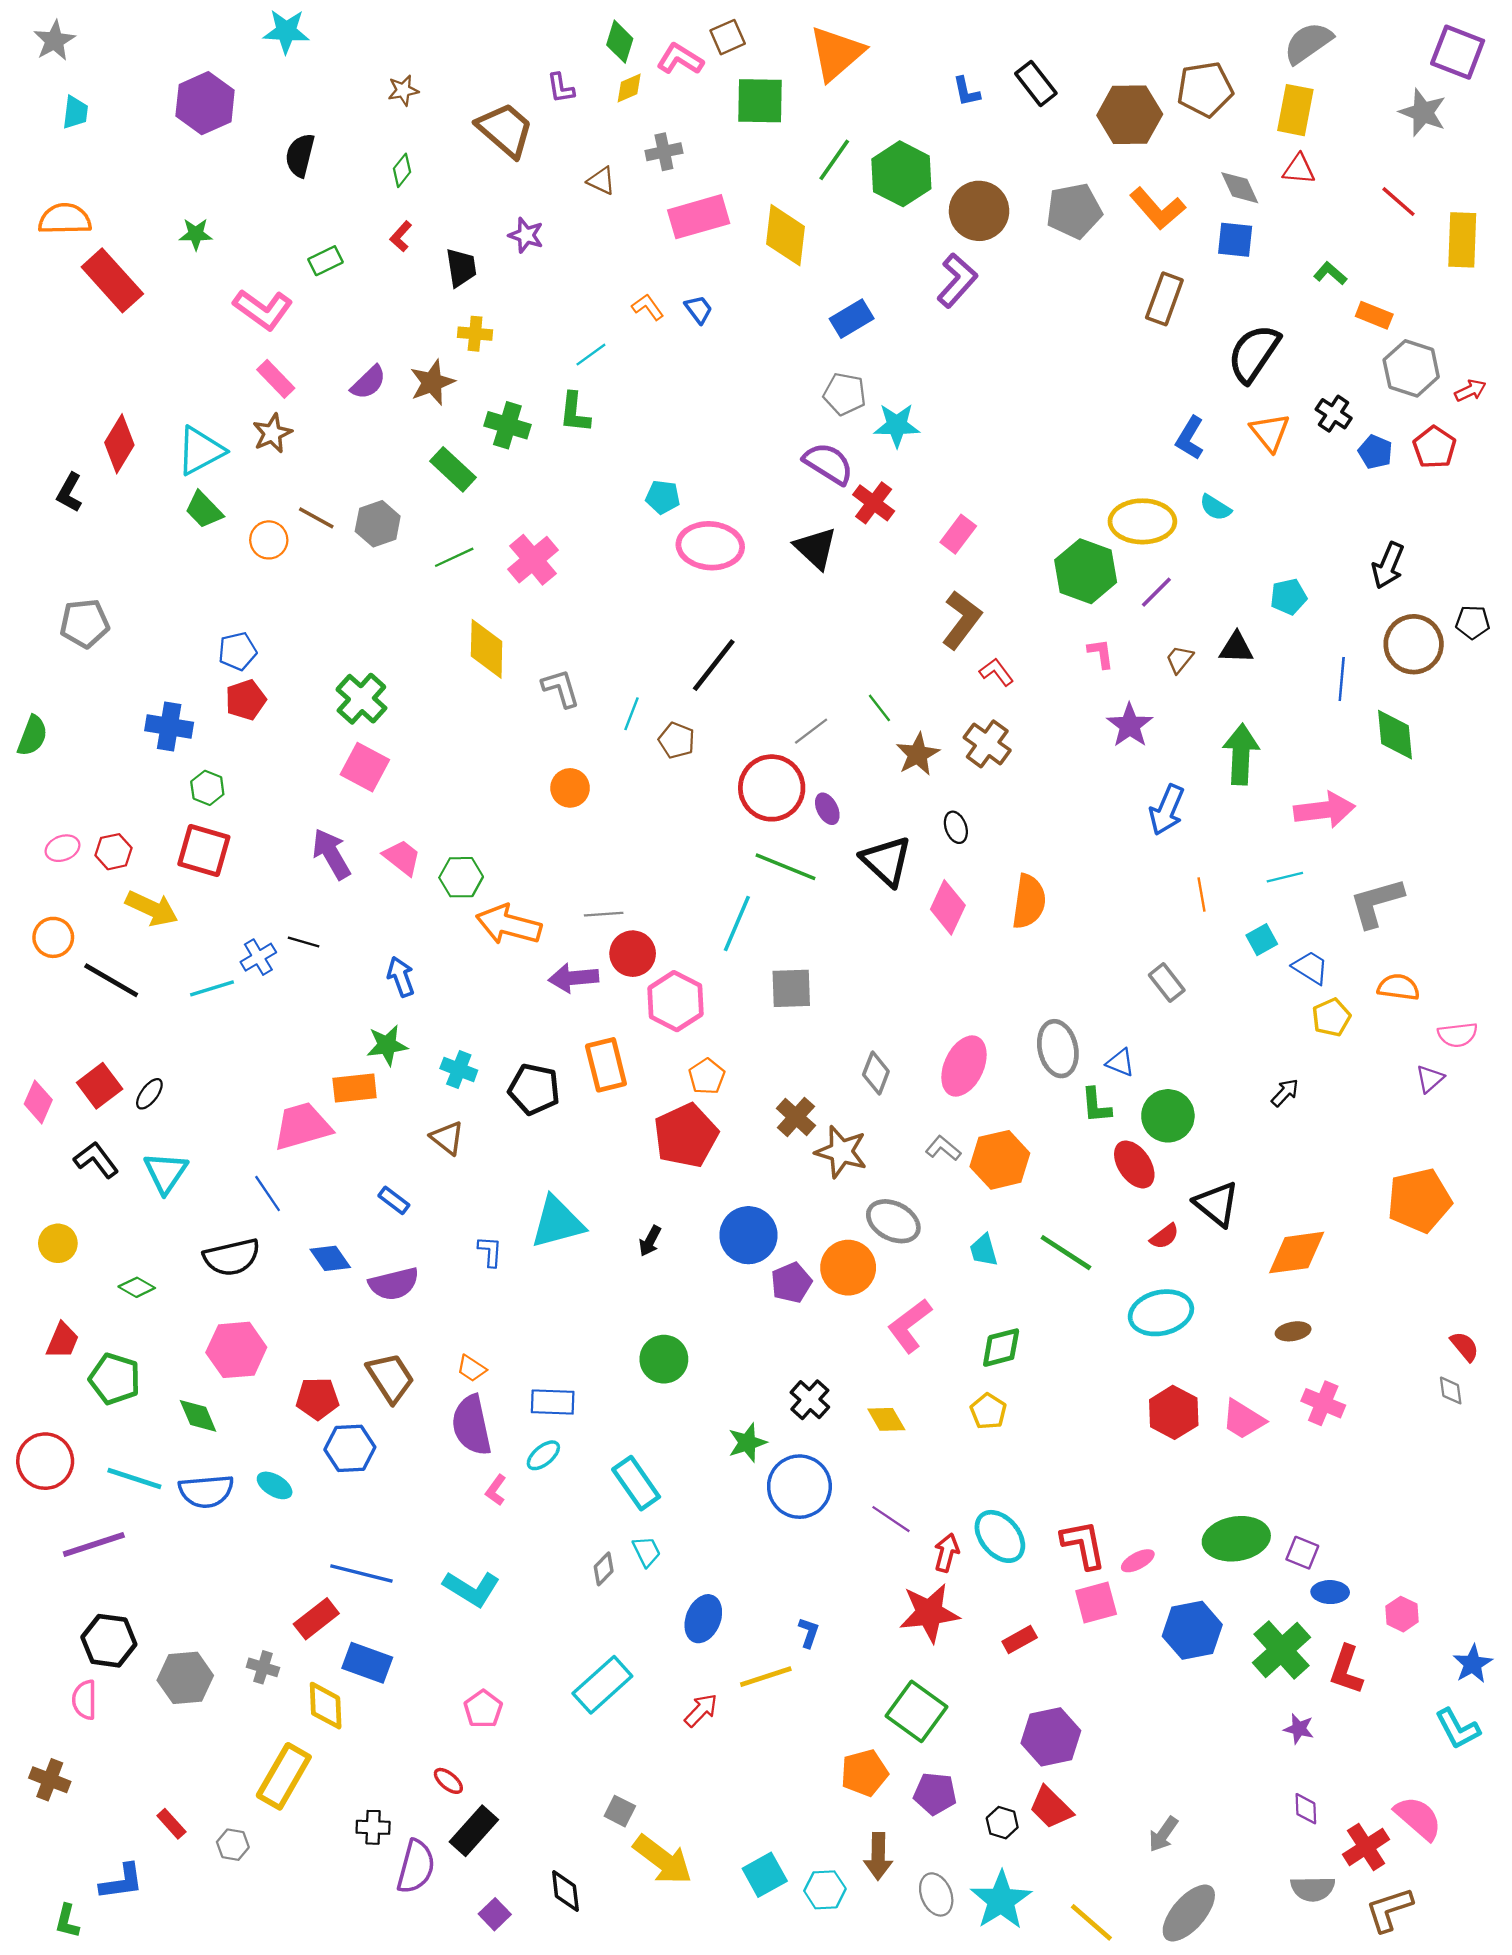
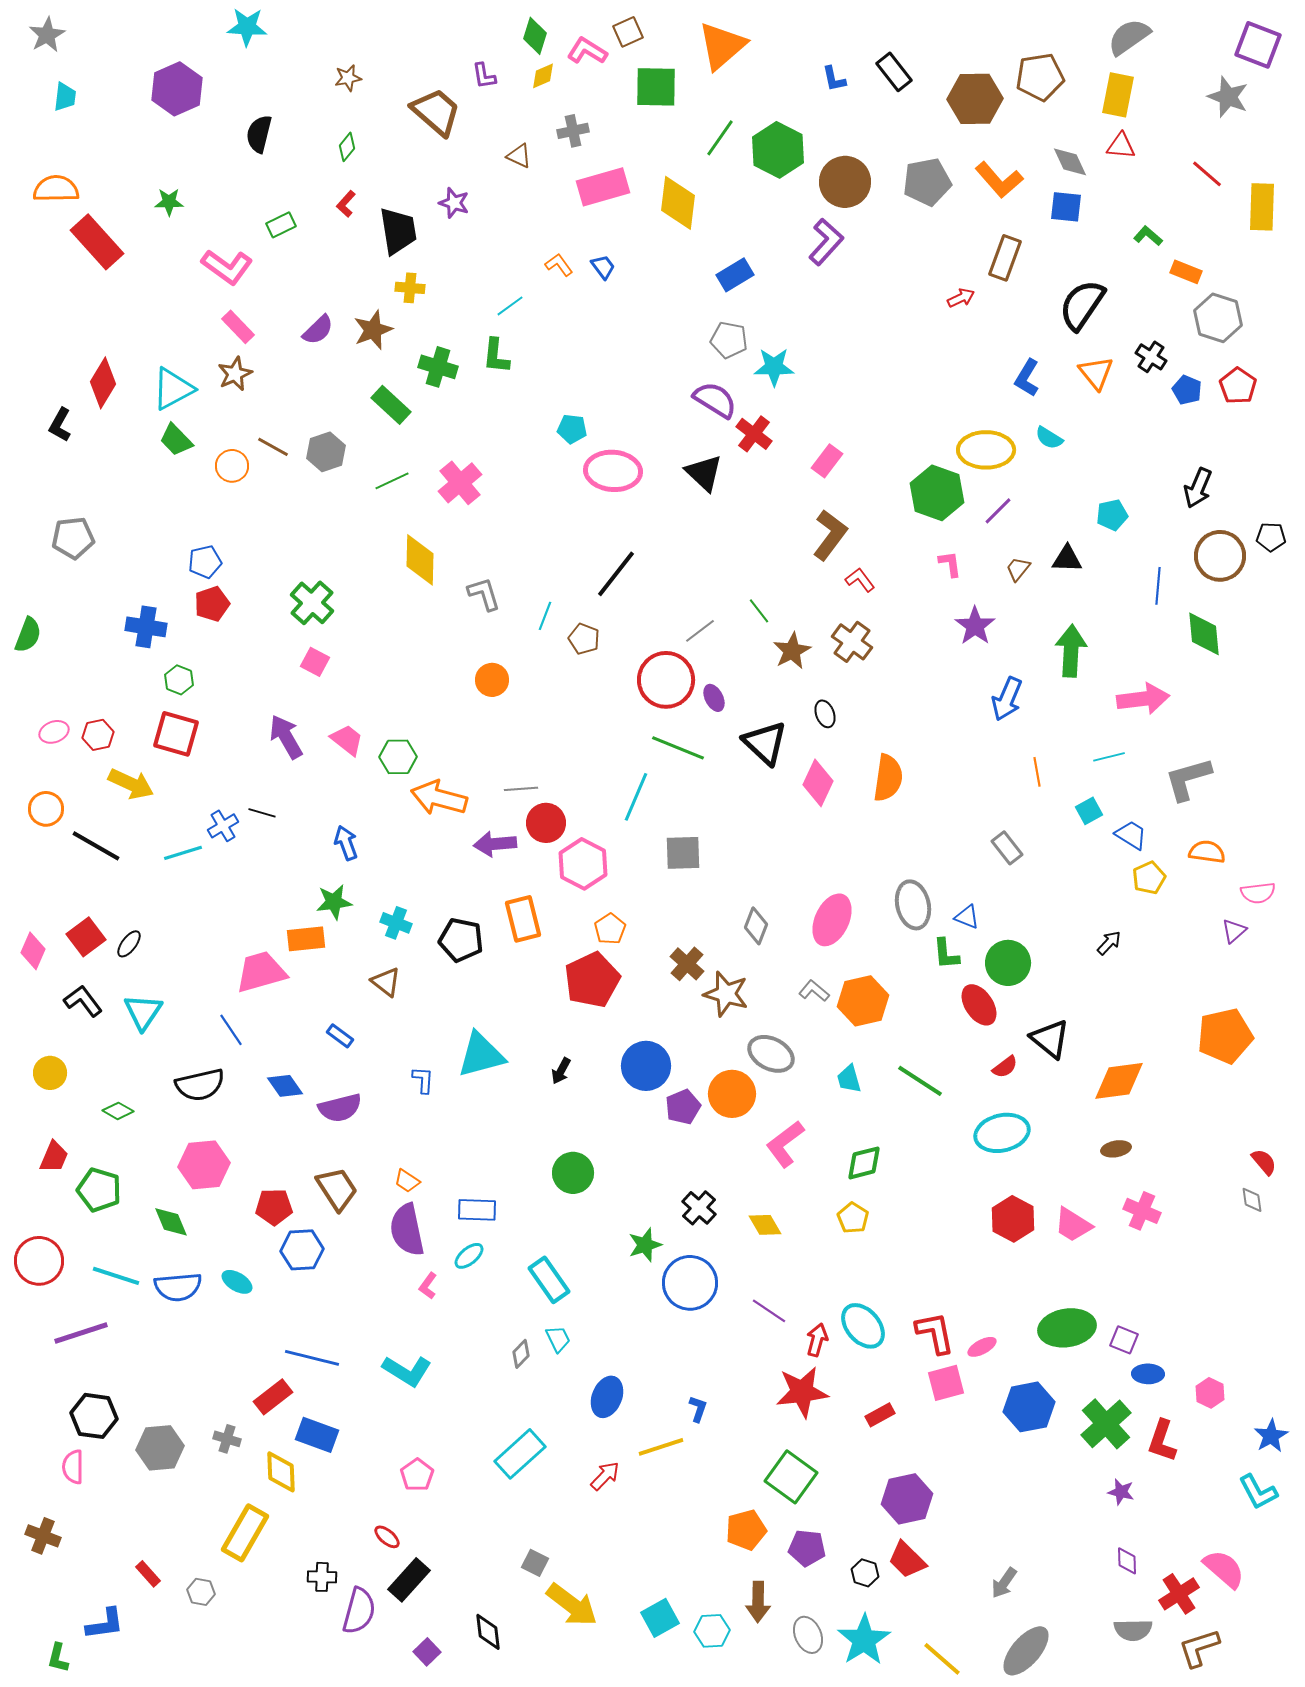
black trapezoid: (461, 268) -> (398, 231), size x1.4
red arrow: (1470, 390) -> (961, 298), moved
pink square: (365, 767) -> (315, 662), size x0.7

